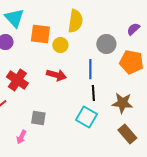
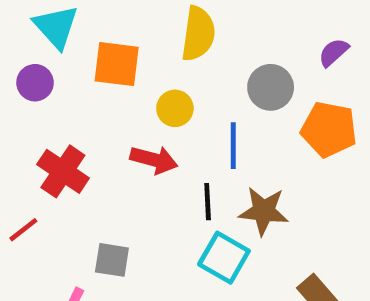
yellow circle: (60, 45) -> (175, 108), moved
black line: (93, 93) -> (208, 202), moved
brown star: (122, 103) -> (264, 211), moved

